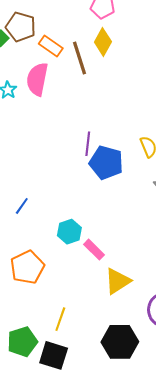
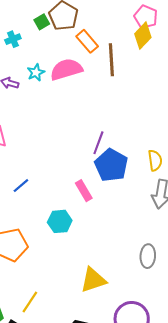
yellow diamond: (103, 42) -> (143, 36), moved
pink semicircle: (37, 79) -> (66, 69), turned 48
pink rectangle: (94, 250) -> (84, 191), moved

